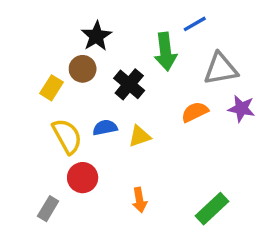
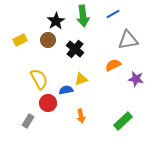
green arrow: (165, 52) -> (83, 16), moved
yellow rectangle: (51, 88) -> (20, 40), moved, turned 32
purple star: (241, 109) -> (136, 79), moved
blue semicircle: (105, 128) -> (66, 90), moved

